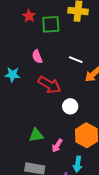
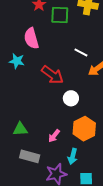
pink semicircle: (37, 57) -> (31, 38), moved, size x1.5
green triangle: (36, 135) -> (20, 129), moved

